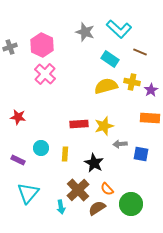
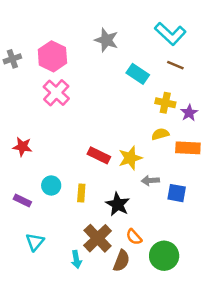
cyan L-shape: (119, 29) -> (170, 34), moved
yellow semicircle: (106, 86) -> (160, 134), moved, size x0.6
red rectangle: (79, 124) -> (99, 155), turned 30
cyan triangle: (28, 193) -> (35, 242), size x0.7
brown semicircle: (97, 208) -> (121, 261), turned 144

